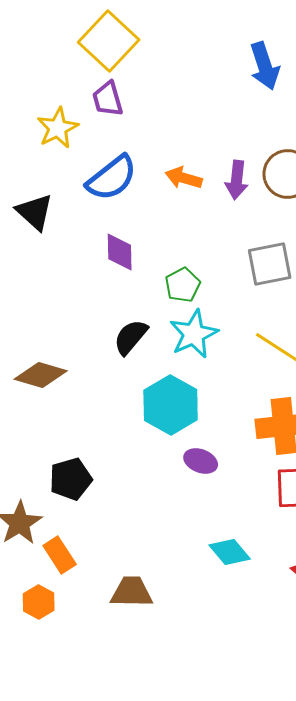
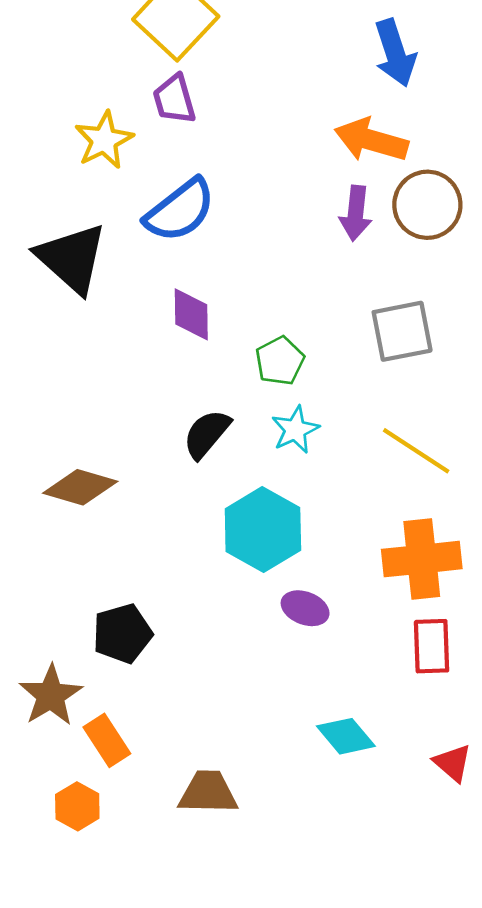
orange arrow: (184, 178) -> (371, 140), moved, size x1.4
black triangle: (35, 212) -> (72, 258), size x1.4
cyan star: (194, 334) -> (295, 430), size x0.7

